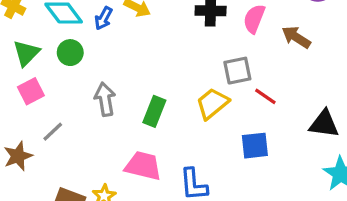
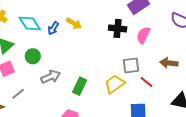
brown arrow: (296, 37) -> (169, 63), moved, turned -30
green circle: (70, 53) -> (33, 56), moved
gray arrow: (105, 99) -> (51, 77), turned 72

